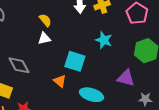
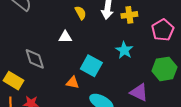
yellow semicircle: (45, 20) -> (81, 13), moved
orange triangle: (60, 81) -> (73, 83), turned -40

